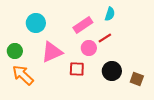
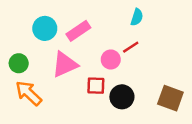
pink rectangle: (83, 25) -> (78, 31), moved
black circle: (112, 71) -> (122, 97), moved
brown square: (137, 79) -> (170, 98), size x1.5

